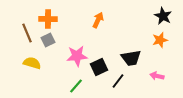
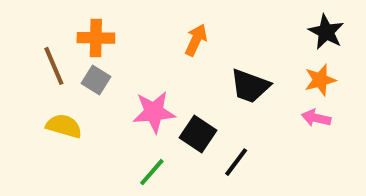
gray square: (48, 40) -> (96, 80), turned -32
black trapezoid: (131, 58) -> (250, 86), moved, turned 30
black square: (99, 67) -> (198, 134), turned -30
pink arrow: (157, 76) -> (316, 118), moved

